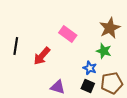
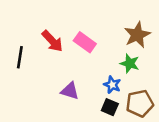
red arrow: (42, 56) -> (52, 41), moved, turned -84
purple triangle: (58, 87) -> (70, 91), moved

